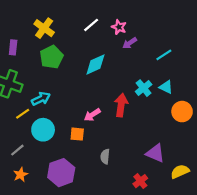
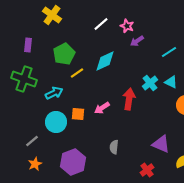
yellow cross: (44, 28) -> (52, 15), moved
yellow line: (23, 114) -> (77, 73), moved
orange square: (77, 134) -> (78, 114), moved

